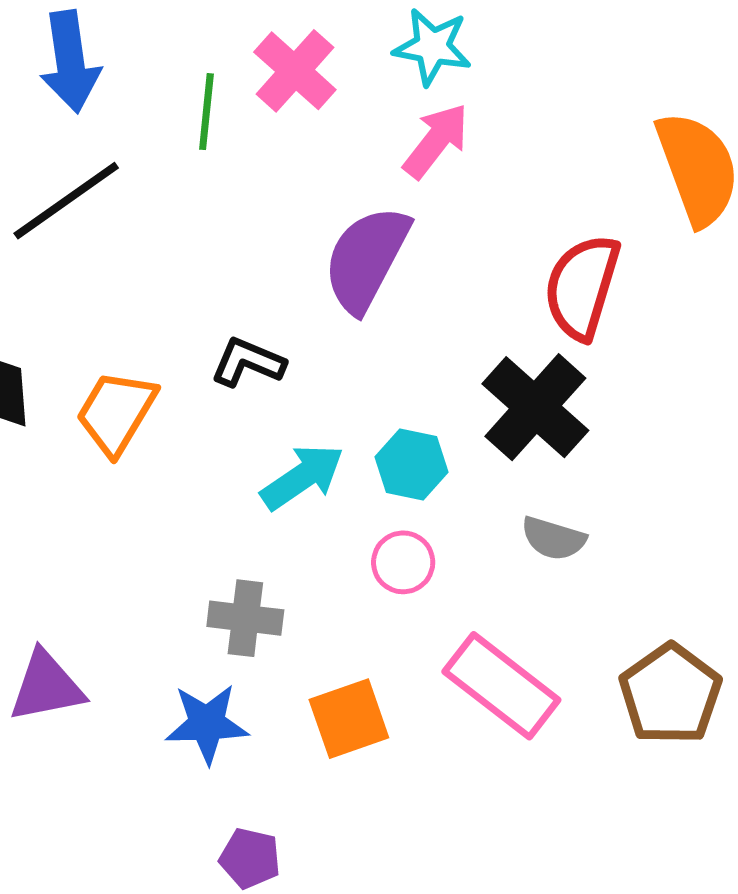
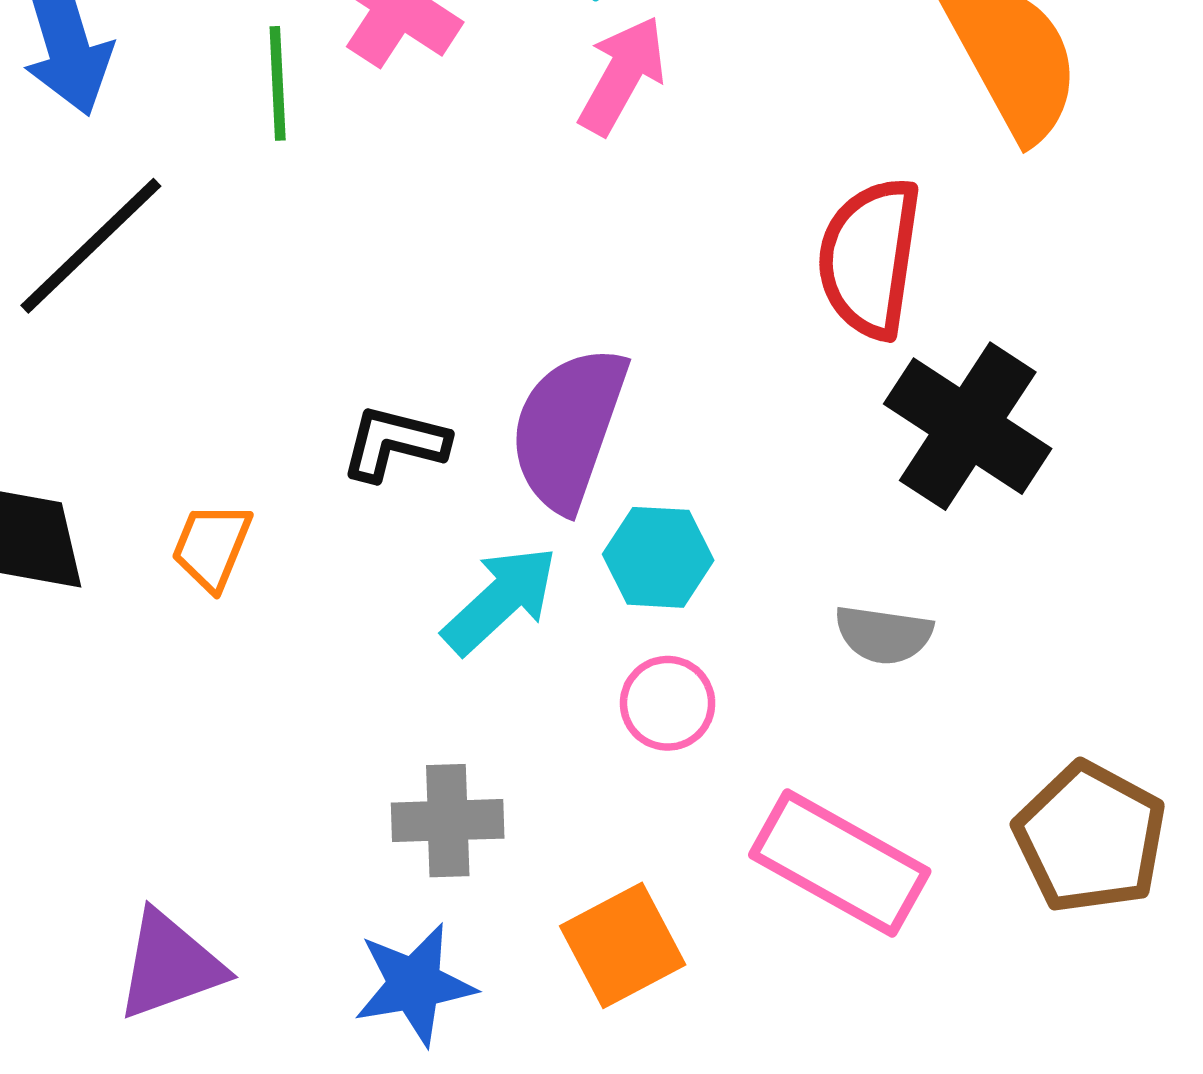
purple semicircle: (366, 259) -> (568, 428), moved
black cross: (535, 407) -> (968, 426), moved
orange trapezoid: (116, 412) -> (212, 546), size x0.7

